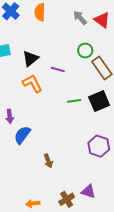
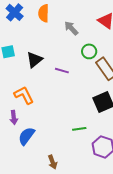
gray arrow: (80, 18) -> (71, 28), moved
orange L-shape: (32, 83) -> (24, 95), moved
green line: (74, 101) -> (79, 129), moved

